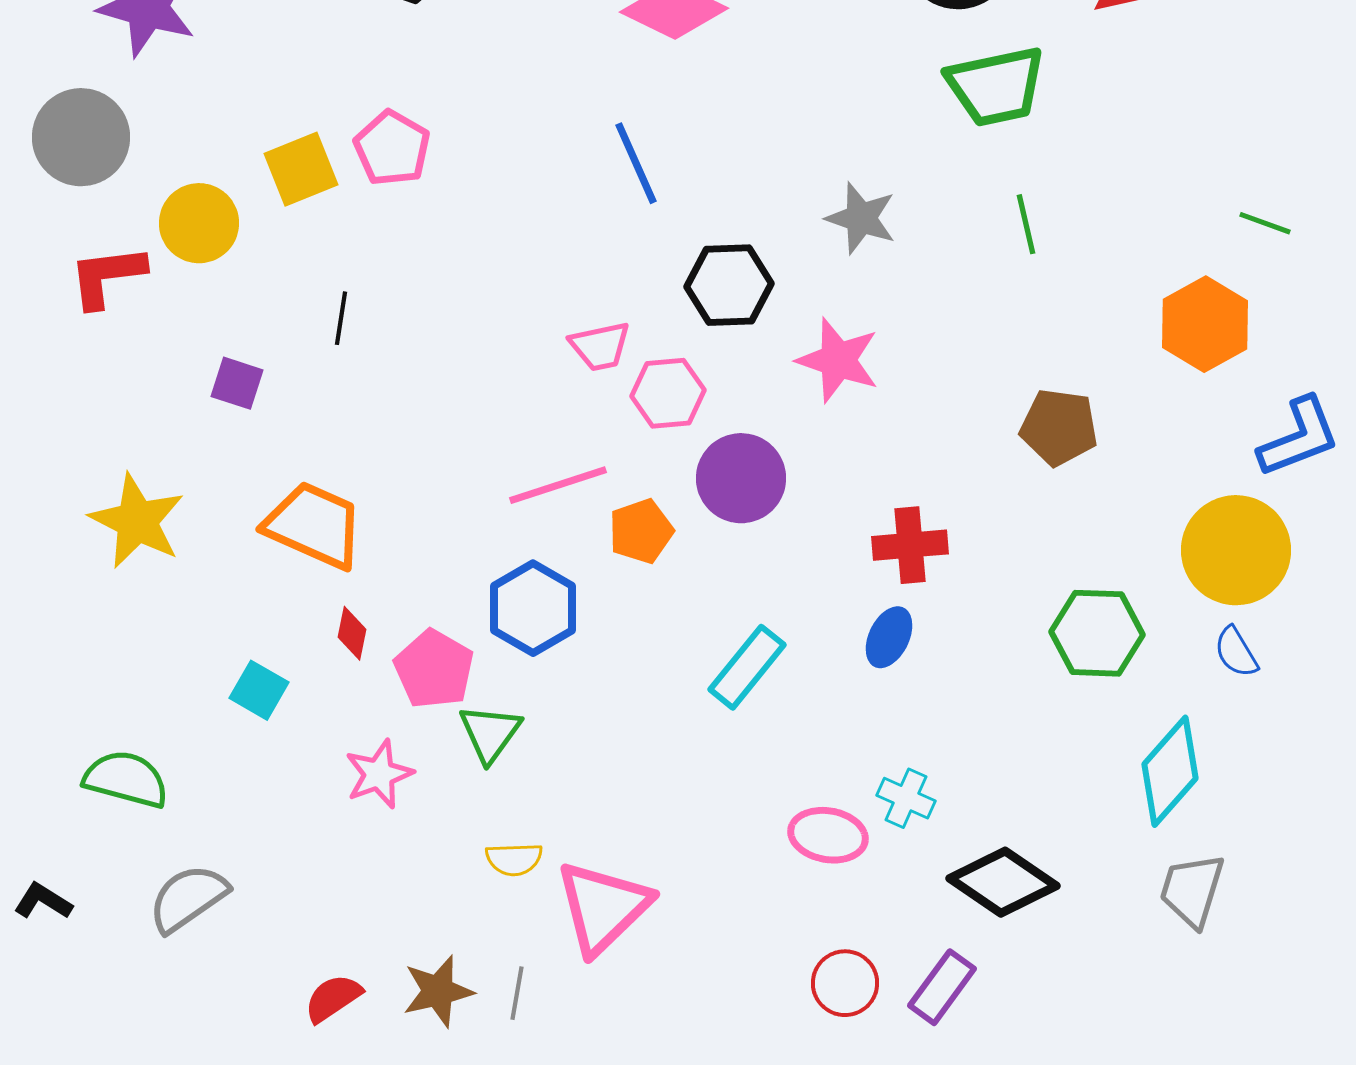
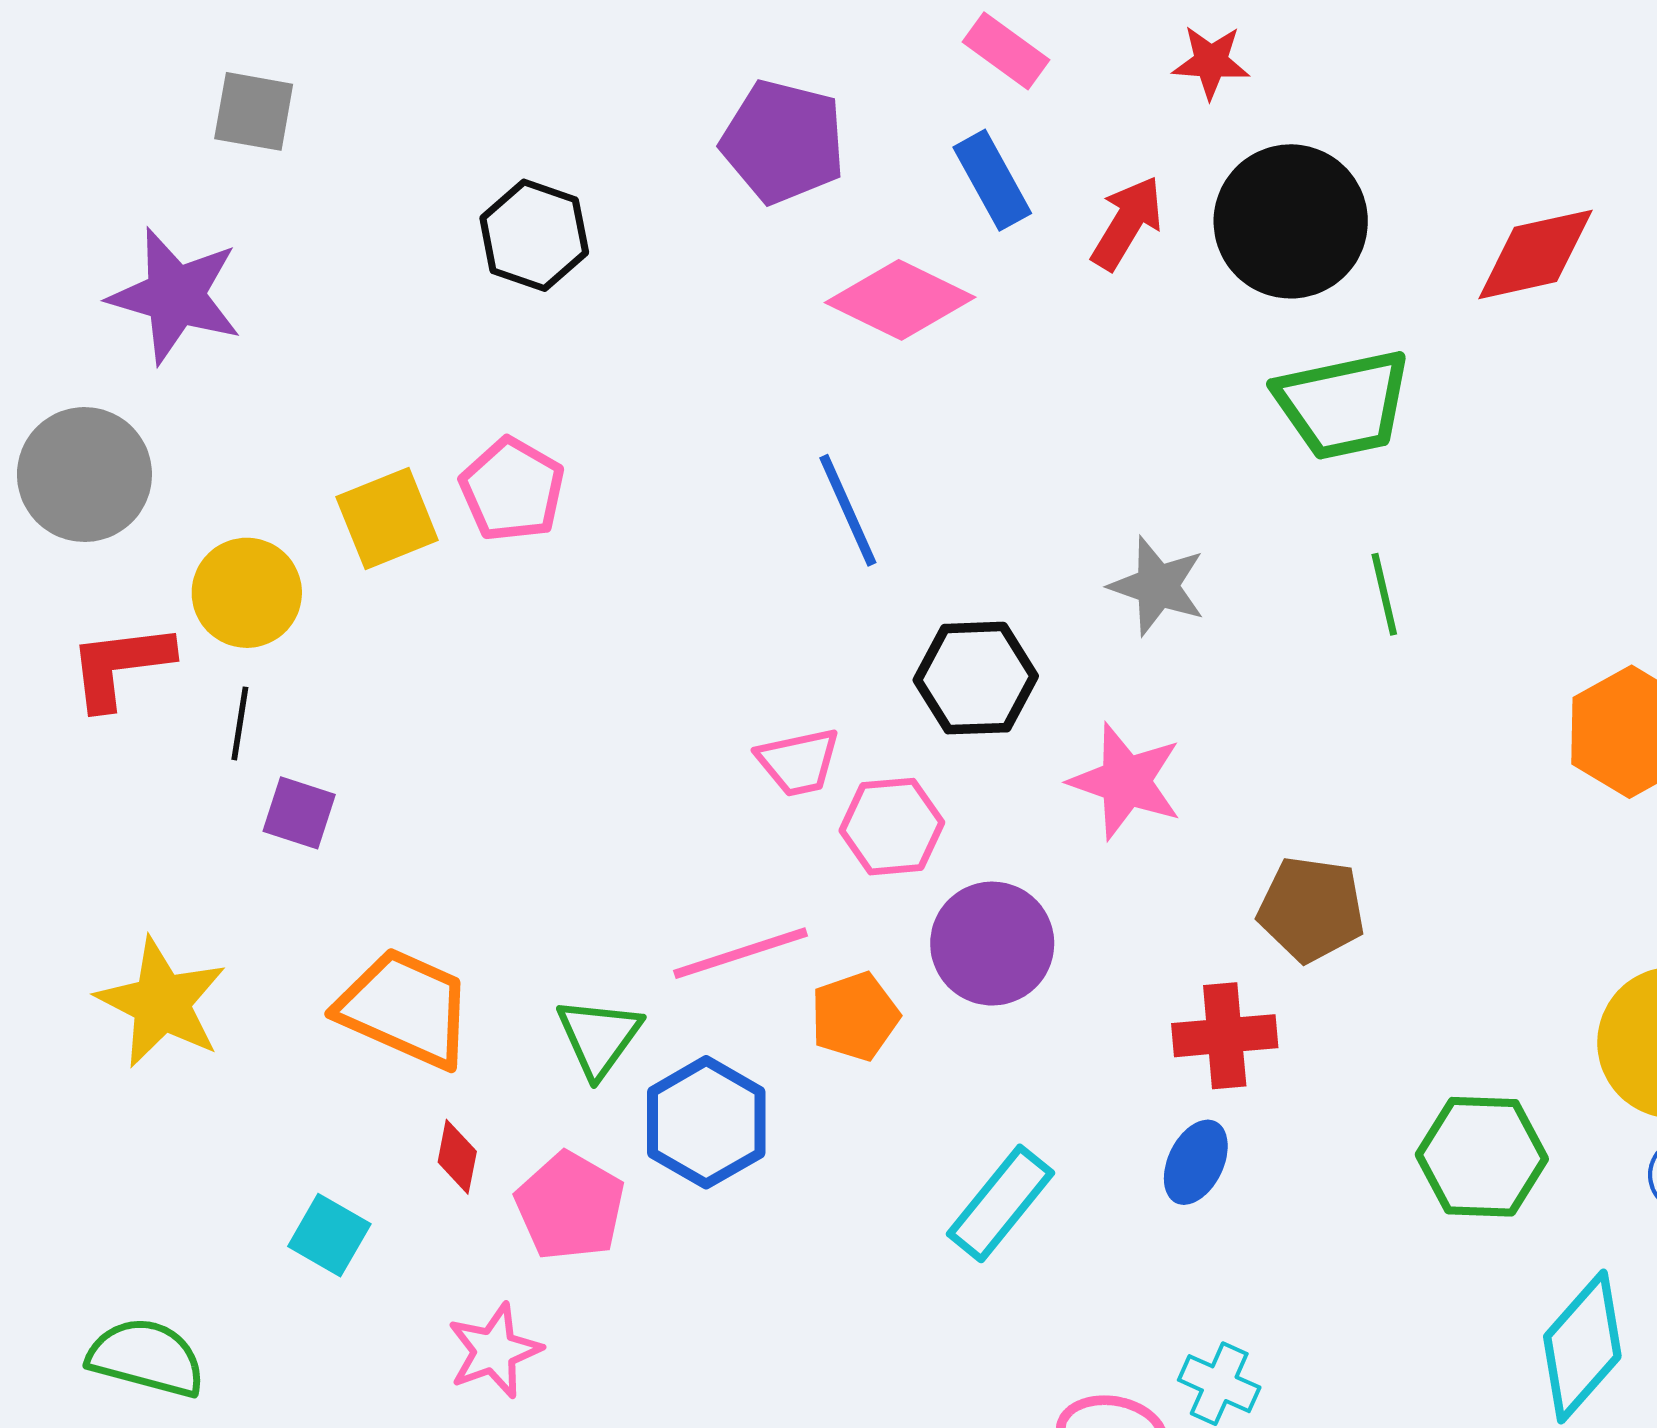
black line: (341, 318) -> (240, 723), moved
brown pentagon: (1059, 427) -> (1311, 909), moved
green triangle: (490, 733) -> (599, 1037), moved

